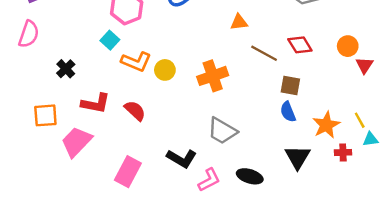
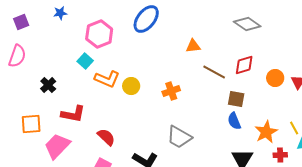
red diamond: (300, 45) -> (244, 65), turned -75
orange circle: (348, 46) -> (275, 78), moved
orange cross: (213, 76) -> (171, 91), size x0.7
red semicircle: (135, 111) -> (106, 137), moved

